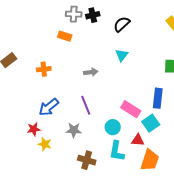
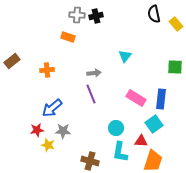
black semicircle: (122, 24) -> (154, 14), moved, turned -60
purple line: (86, 105) -> (91, 94), moved
pink rectangle: (131, 109) -> (136, 98), moved
gray star: (74, 130) -> (63, 131), moved

